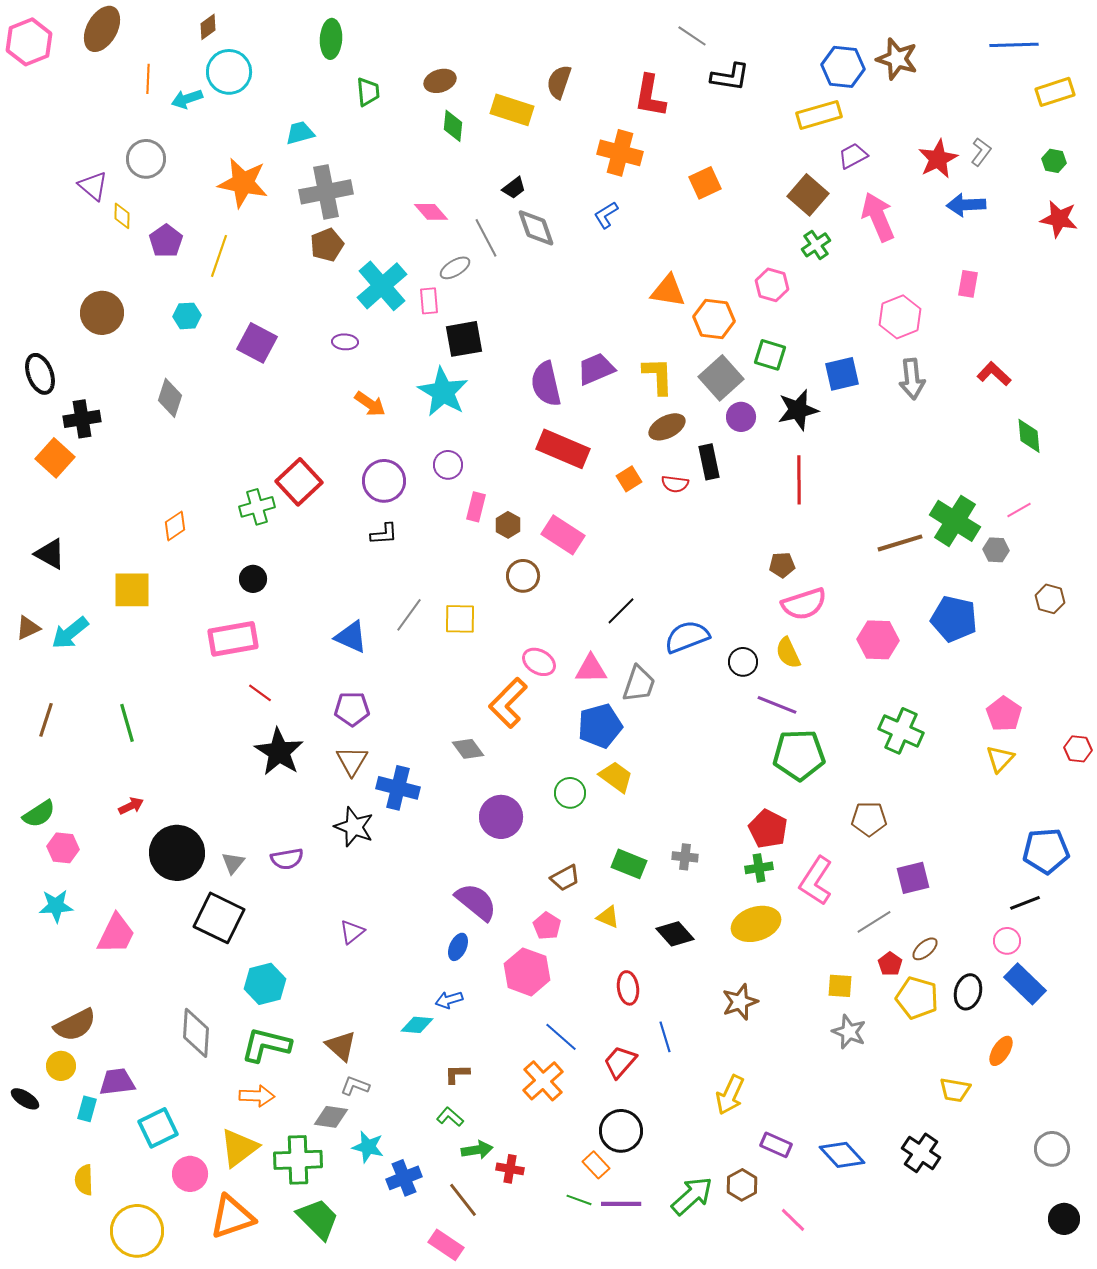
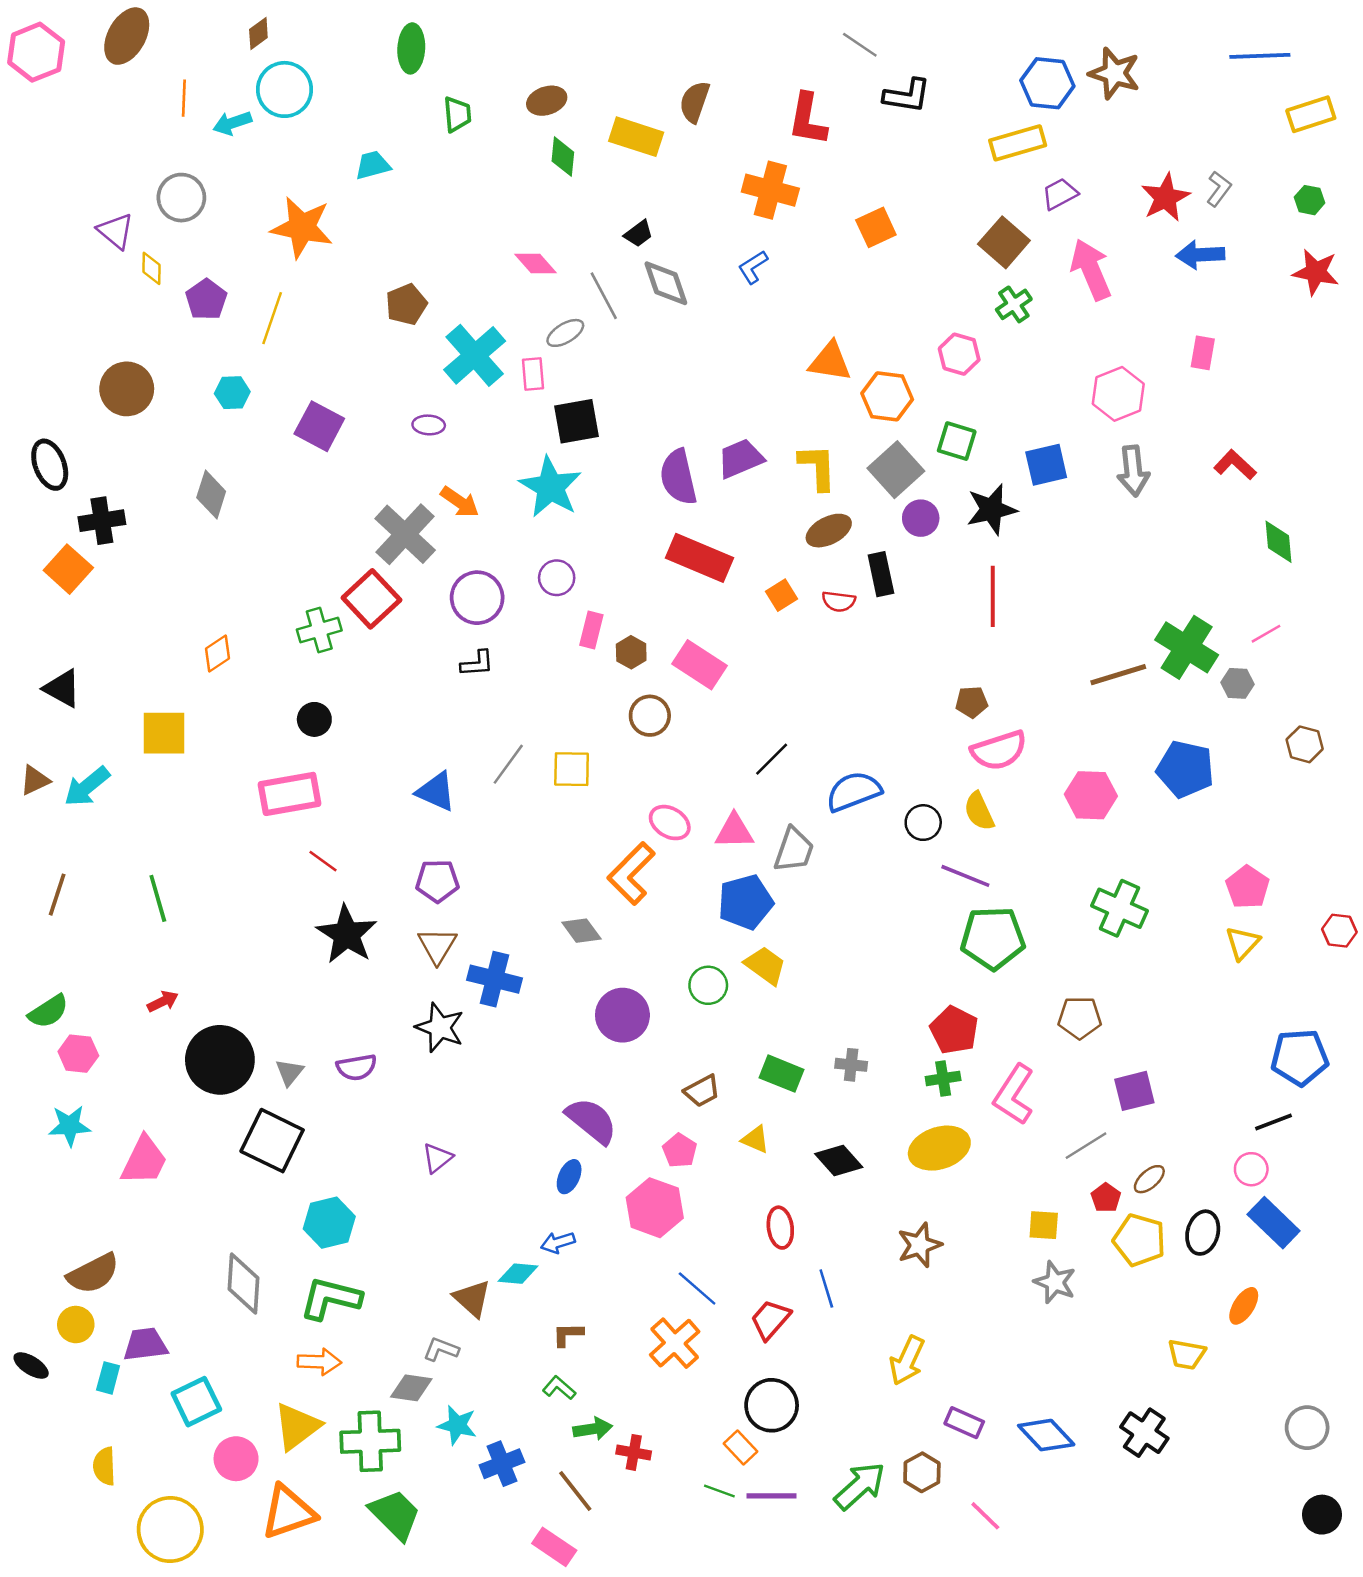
gray cross: (326, 192) -> (405, 534), moved, turned -36
brown triangle: (341, 1046) -> (472, 1298), moved

